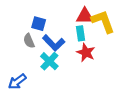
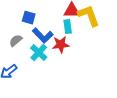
gray semicircle: (29, 41) -> (16, 41), moved, turned 72
red star: (86, 53) -> (61, 45), moved, turned -30

